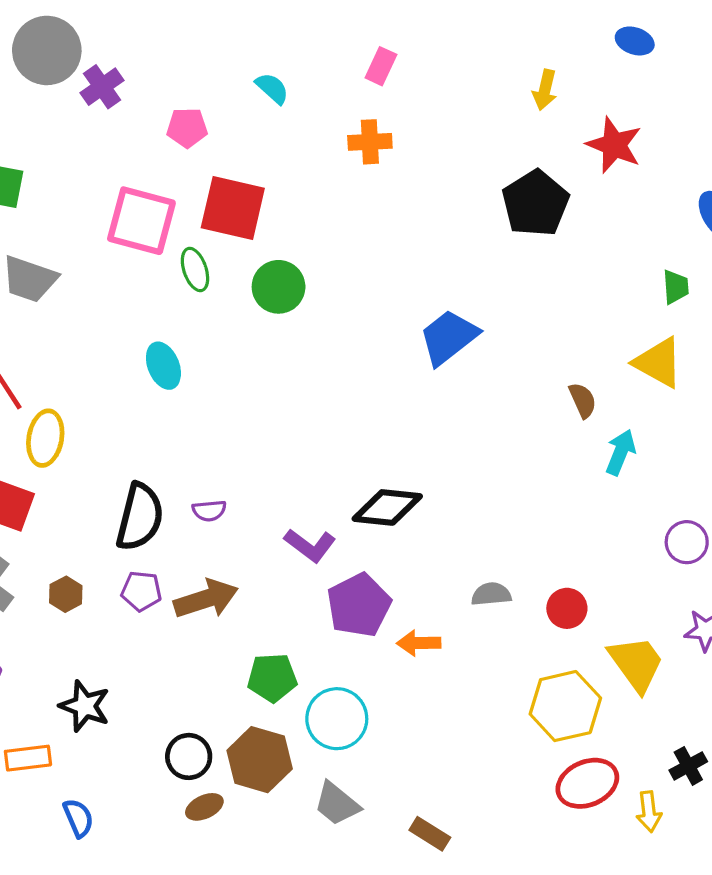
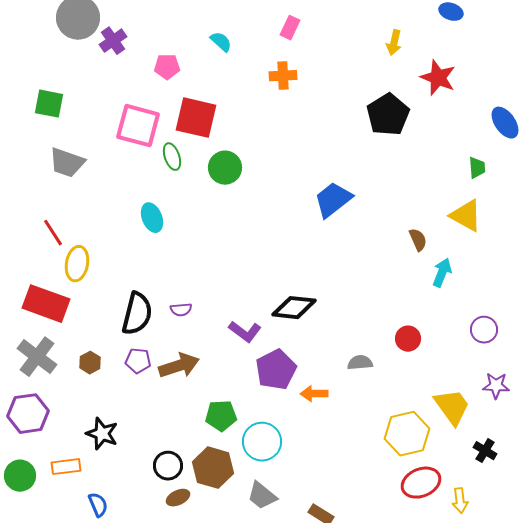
red circle: (567, 608) -> (408, 339), moved
black cross: (688, 766) -> (485, 451), moved, turned -30

